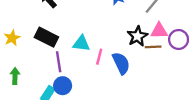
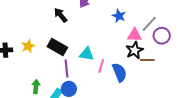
pink triangle: (159, 31) -> (135, 35), moved
purple circle: (179, 39) -> (162, 36), moved
green arrow: (15, 76) -> (36, 87), moved

